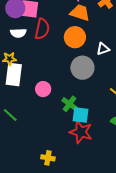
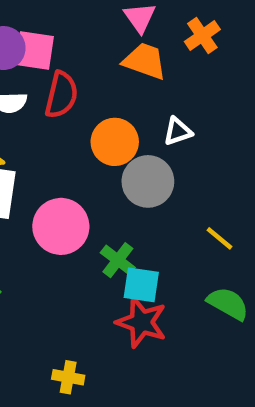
orange circle: (75, 37) -> (115, 142), moved
white triangle: (103, 49) -> (178, 131), moved
pink circle: (43, 89) -> (61, 226), size x1.6

